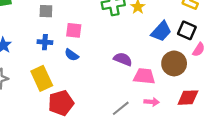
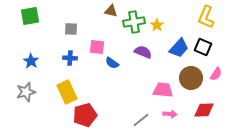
pink semicircle: (199, 50) -> (216, 74), moved
blue semicircle: (72, 55) -> (112, 63), moved
purple semicircle: (123, 59) -> (143, 52), moved

